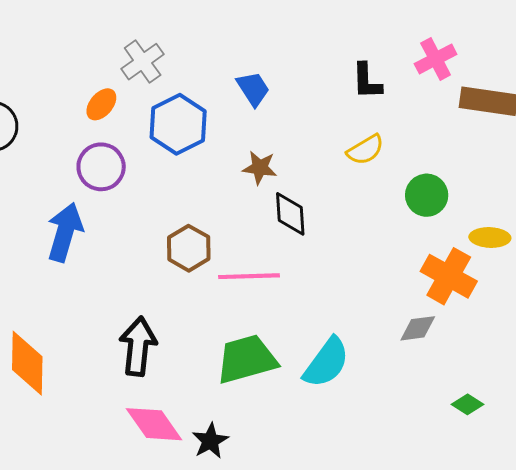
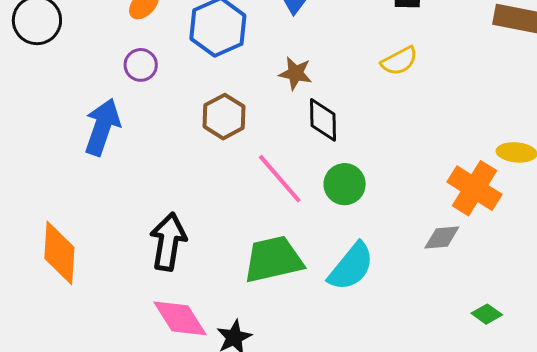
purple circle: (101, 167) -> (141, 65), size x0.7
green circle: (427, 195) -> (345, 184), moved
brown hexagon: (189, 248) -> (224, 117), moved
pink line: (249, 276) -> (280, 179), turned 48

